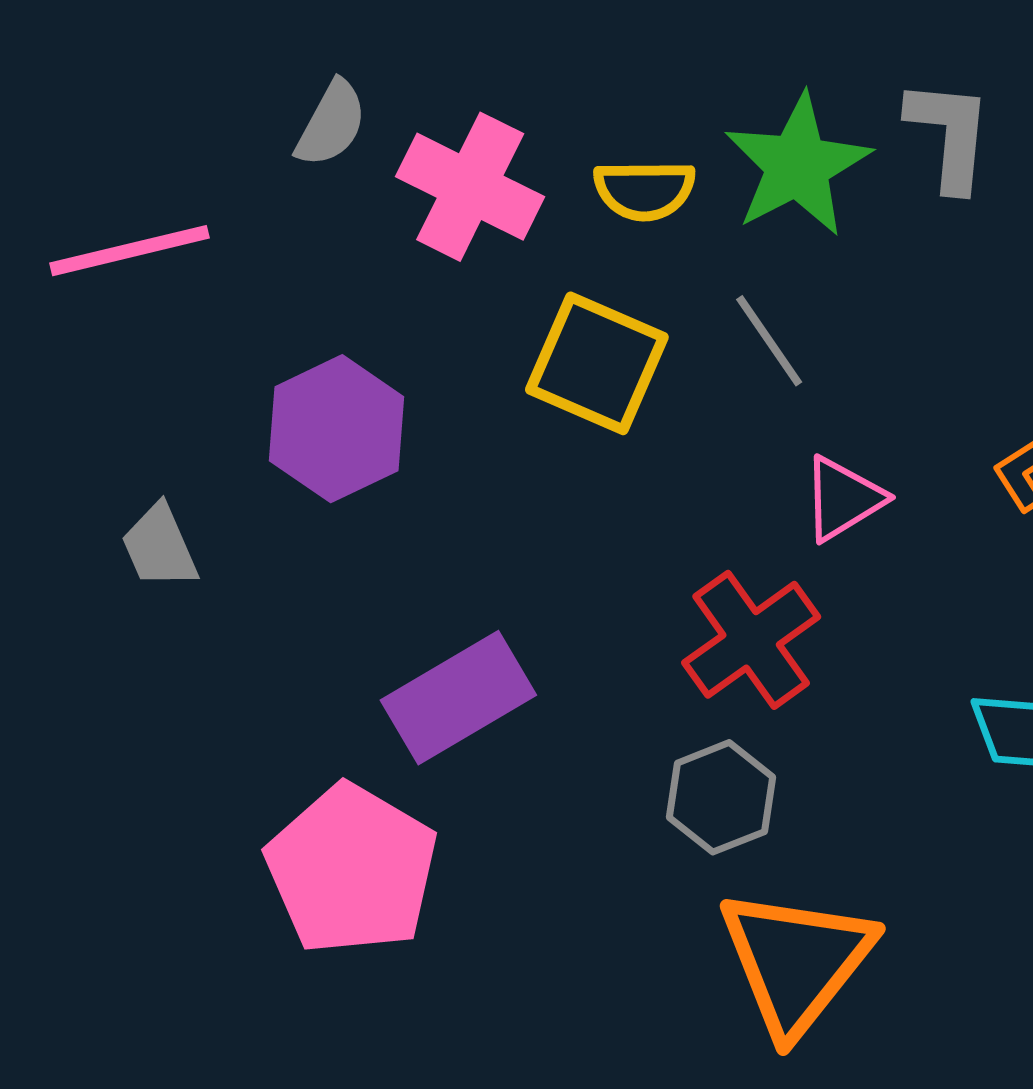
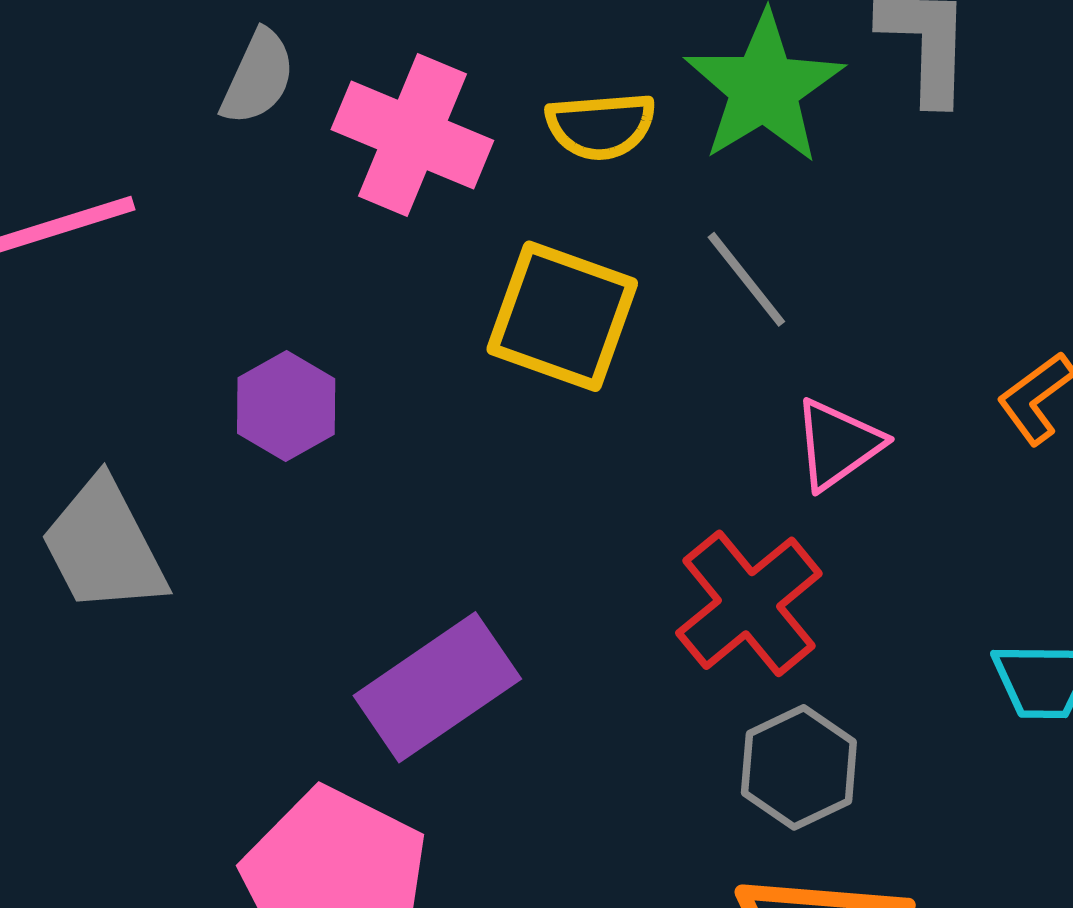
purple hexagon: (337, 429) -> (286, 406), size x0.7
gray trapezoid: (159, 547) -> (104, 546), size x1.5
gray hexagon: (721, 797) -> (799, 767), moved

